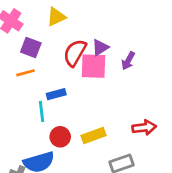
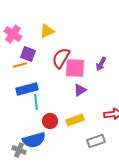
purple triangle: (100, 47) -> (80, 90), moved
orange line: (25, 73) -> (20, 65), moved
blue rectangle: (56, 94) -> (27, 89), moved, size x1.5

